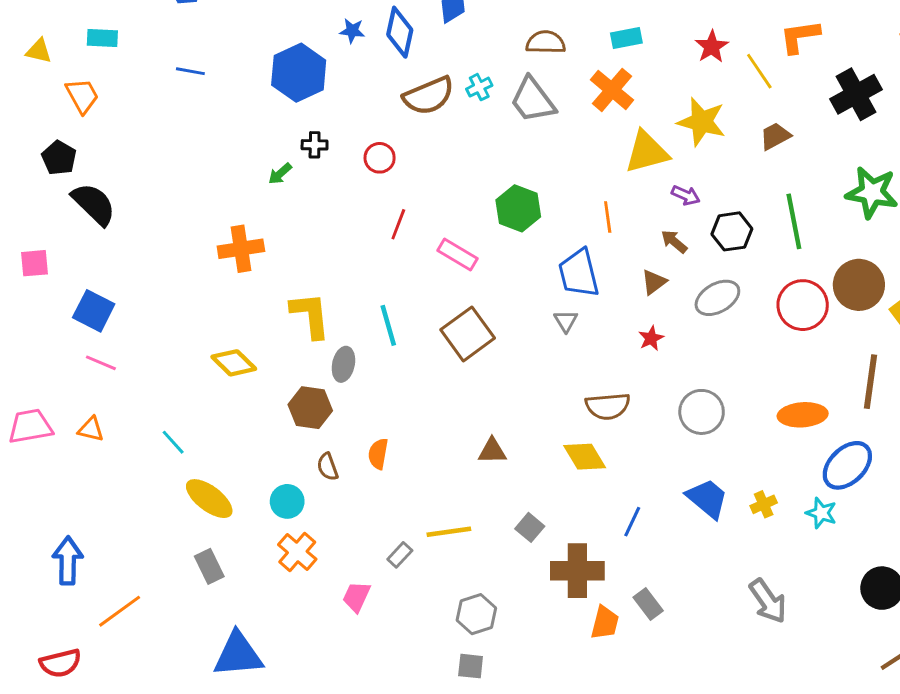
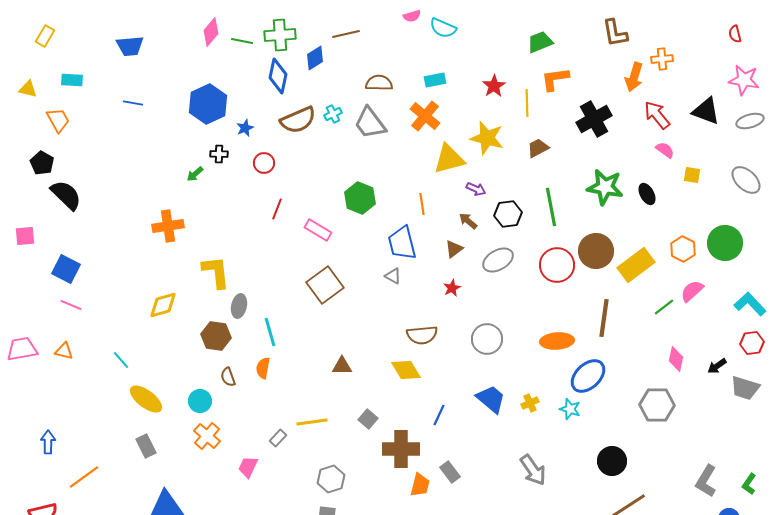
blue star: (352, 31) -> (245, 128), moved, turned -30
yellow line: (759, 71) -> (527, 103), turned 32
gray triangle: (566, 321) -> (393, 276), turned -30
cyan line: (388, 325) -> (270, 332), moved
yellow diamond: (234, 363) -> (163, 305), turned -60
blue arrow: (68, 561) -> (48, 442), size x0.7

